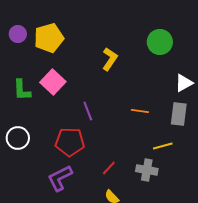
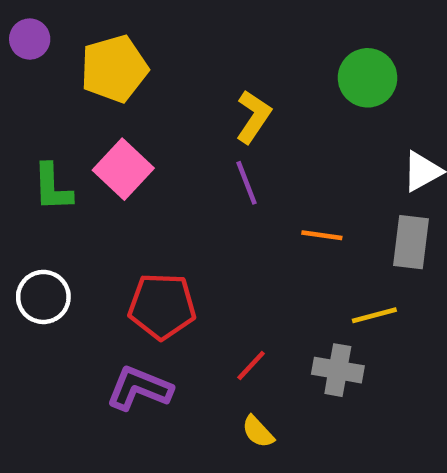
purple circle: (18, 34) -> (30, 39), moved
purple line: (88, 111) -> (247, 183), moved
purple L-shape: (60, 178) -> (139, 388), turned 48

